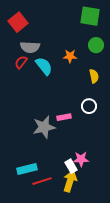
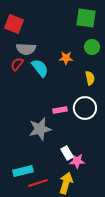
red square: (18, 22) -> (14, 24), turned -30
white circle: (89, 106) -> (85, 108), size x1.5
pink rectangle: (64, 117) -> (60, 110), moved
white rectangle: (71, 166) -> (67, 153), moved

